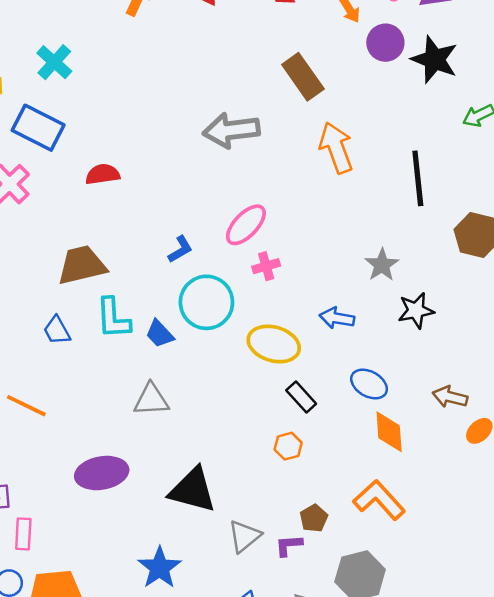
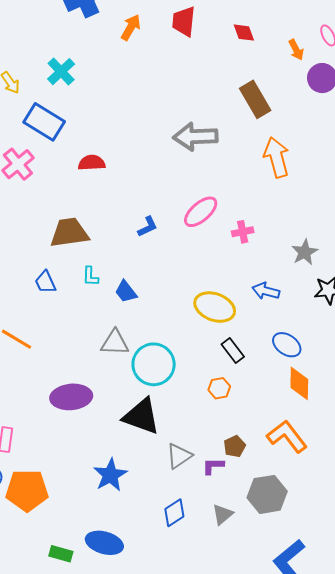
pink cross: (266, 266) -> (243, 232), moved
cyan circle: (206, 302) -> (154, 364), moved
cyan L-shape: (113, 318) -> (90, 276), size x0.6

